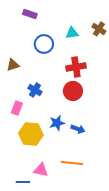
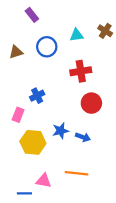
purple rectangle: (30, 14) -> (32, 15), turned 32
brown triangle: (13, 65) -> (16, 52), moved
blue cross: (35, 90) -> (37, 96), turned 32
red circle: (73, 91) -> (91, 103), moved

